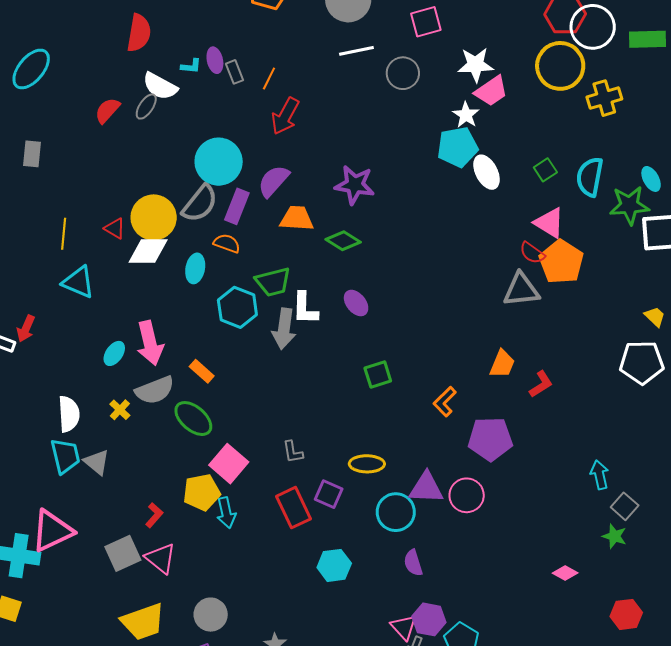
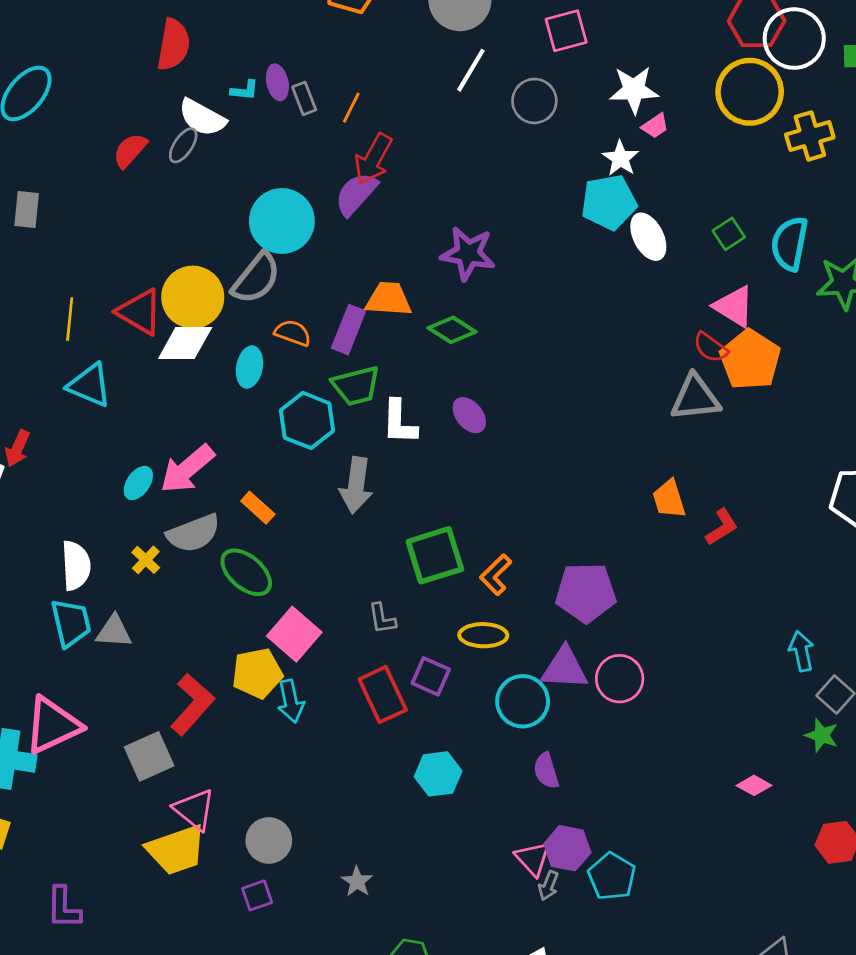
white line: (356, 51) -> (471, 70), turned -48
pink trapezoid: (491, 91) -> (655, 126), size x0.6
purple semicircle: (273, 181) -> (356, 194), moved
purple rectangle: (237, 206) -> (348, 330), moved
red triangle: (115, 228) -> (140, 312), size x1.6
gray arrow: (284, 329) -> (356, 485), moved
pink arrow: (150, 343) -> (187, 469), turned 63
orange trapezoid: (502, 364) -> (669, 499), turned 140
green square: (378, 375) -> (435, 555), moved, size x1.5
orange L-shape: (445, 402) -> (496, 575), moved
purple pentagon: (490, 439) -> (586, 593), moved
gray triangle: (97, 462) -> (114, 631), turned -36
red L-shape: (154, 515) -> (192, 704), size x1.8
pink triangle: (161, 558) -> (194, 810), moved

